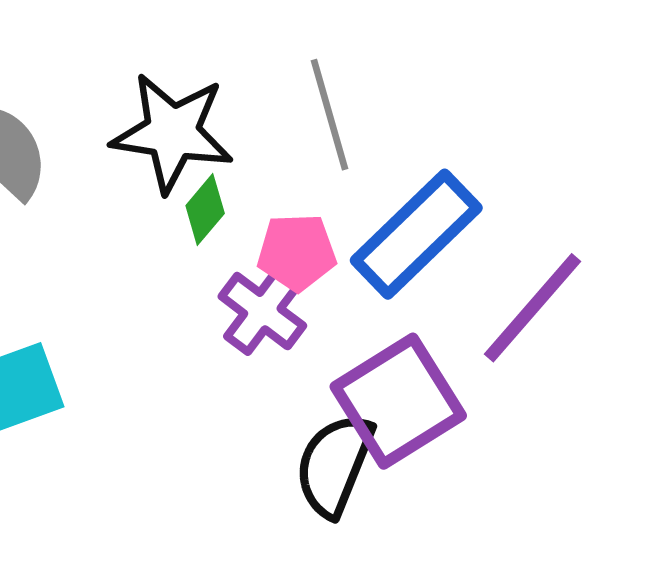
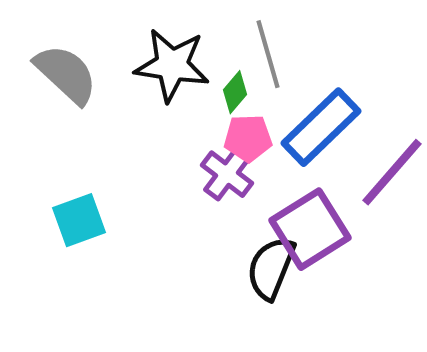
green diamond: (205, 210) -> (235, 92), moved

